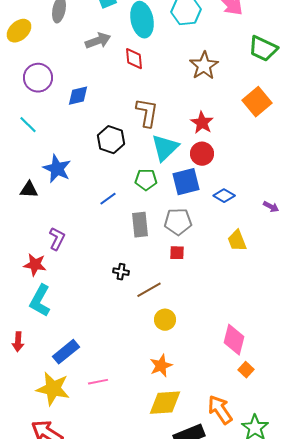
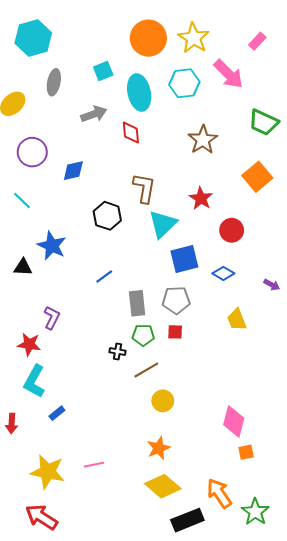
red circle: (202, 154) -> (232, 230), moved
green pentagon: (146, 180) -> (143, 335), moved
blue rectangle: (66, 352) -> (57, 413), moved, size x0.6
orange square: (246, 370) -> (246, 452), turned 35
yellow diamond: (165, 403) -> (163, 486), turned 44

